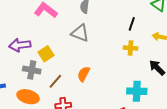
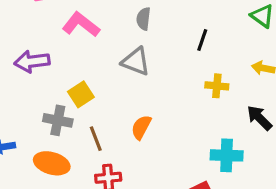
black line: (132, 24) -> (202, 40), moved
purple arrow: (20, 45) -> (32, 61), moved
brown line: (55, 81) -> (96, 139), turned -63

